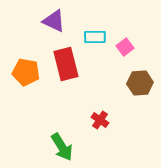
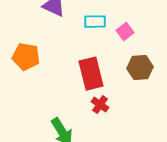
red rectangle: (66, 64) -> (91, 74), moved

